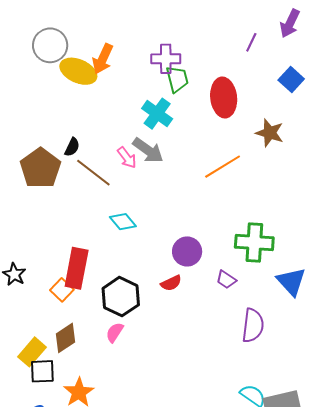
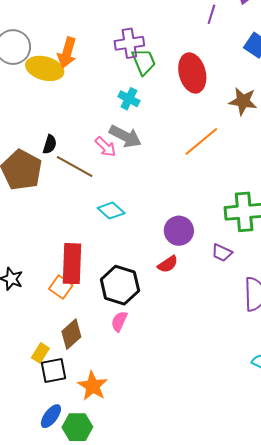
cyan cross: (157, 114) -> (129, 99), size x0.7
yellow rectangle: (32, 352) -> (40, 353), size x0.7

